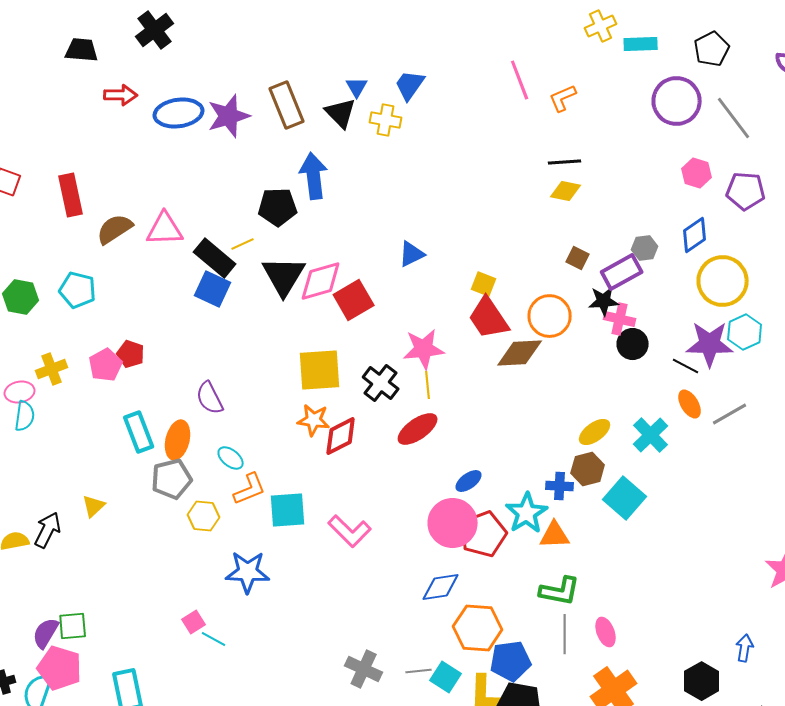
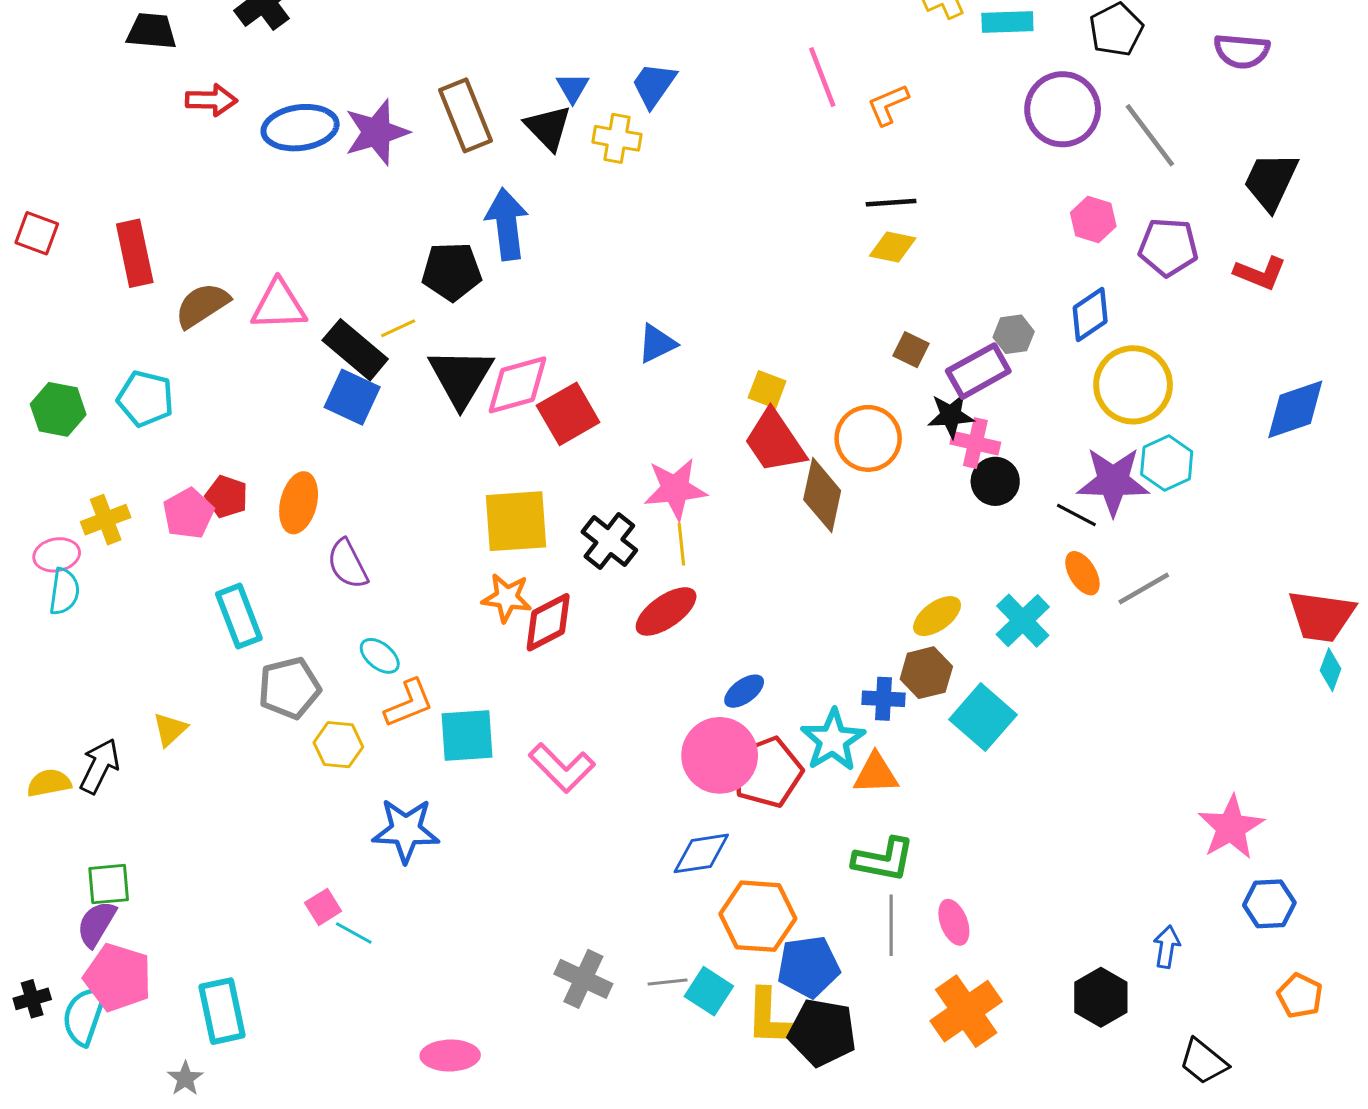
brown diamond: (520, 353) -> (822, 495), turned -75
orange ellipse: (178, 440) -> (299, 503), moved
green square: (73, 626) -> (109, 884), moved

